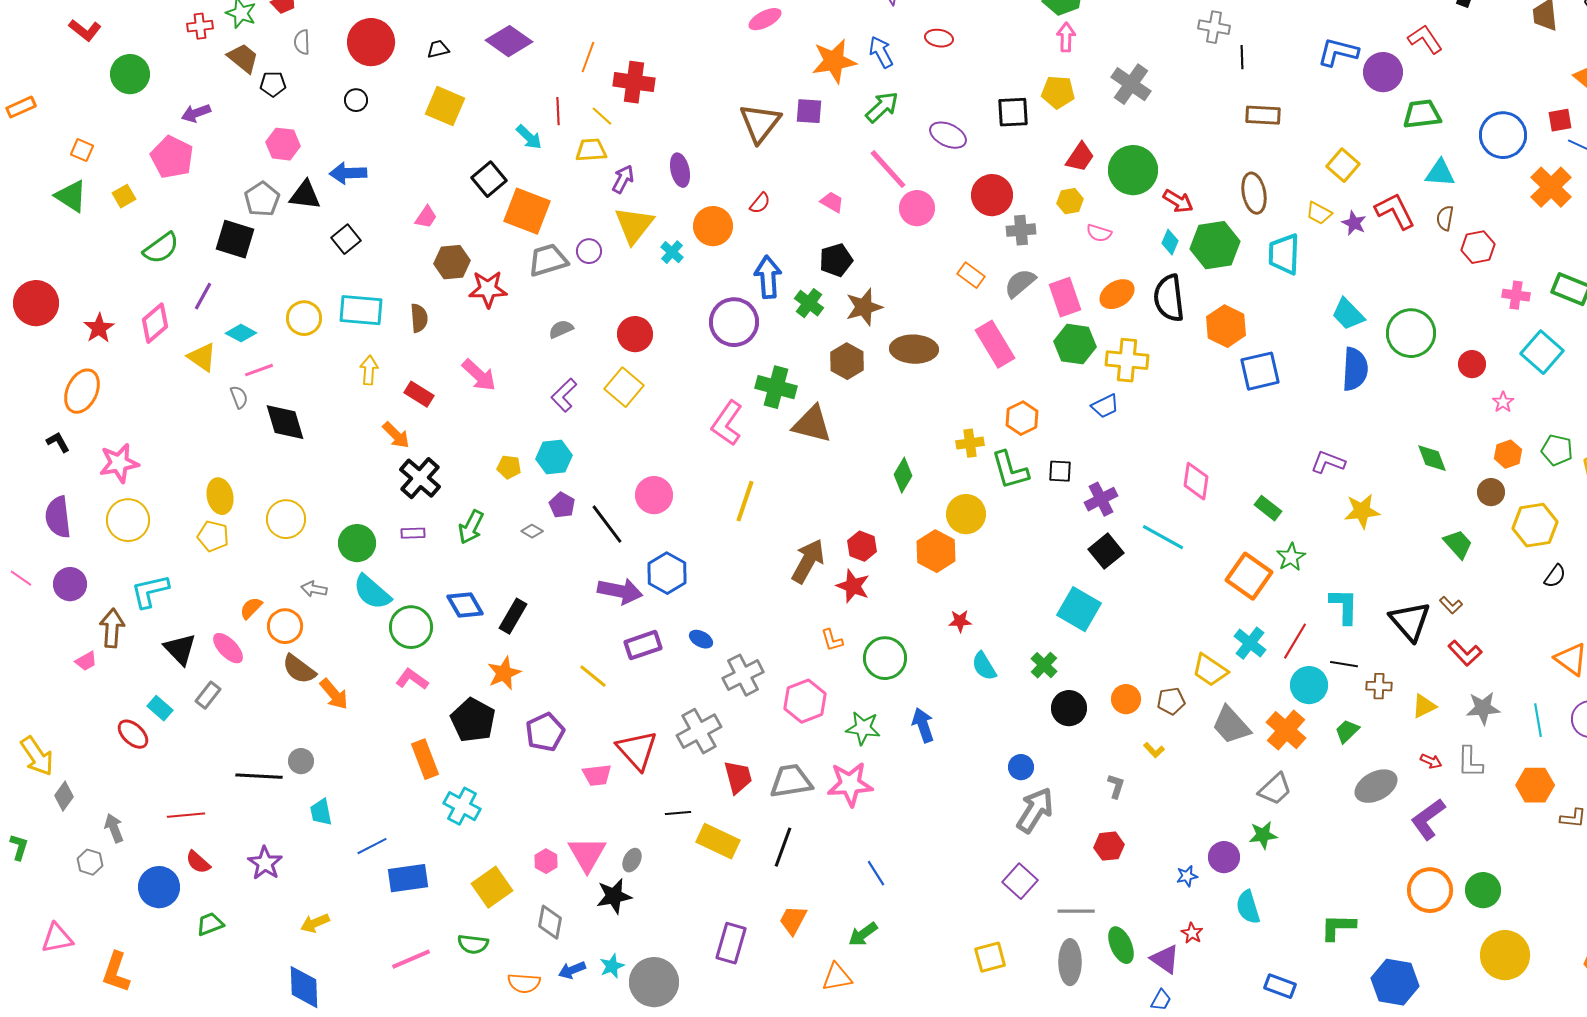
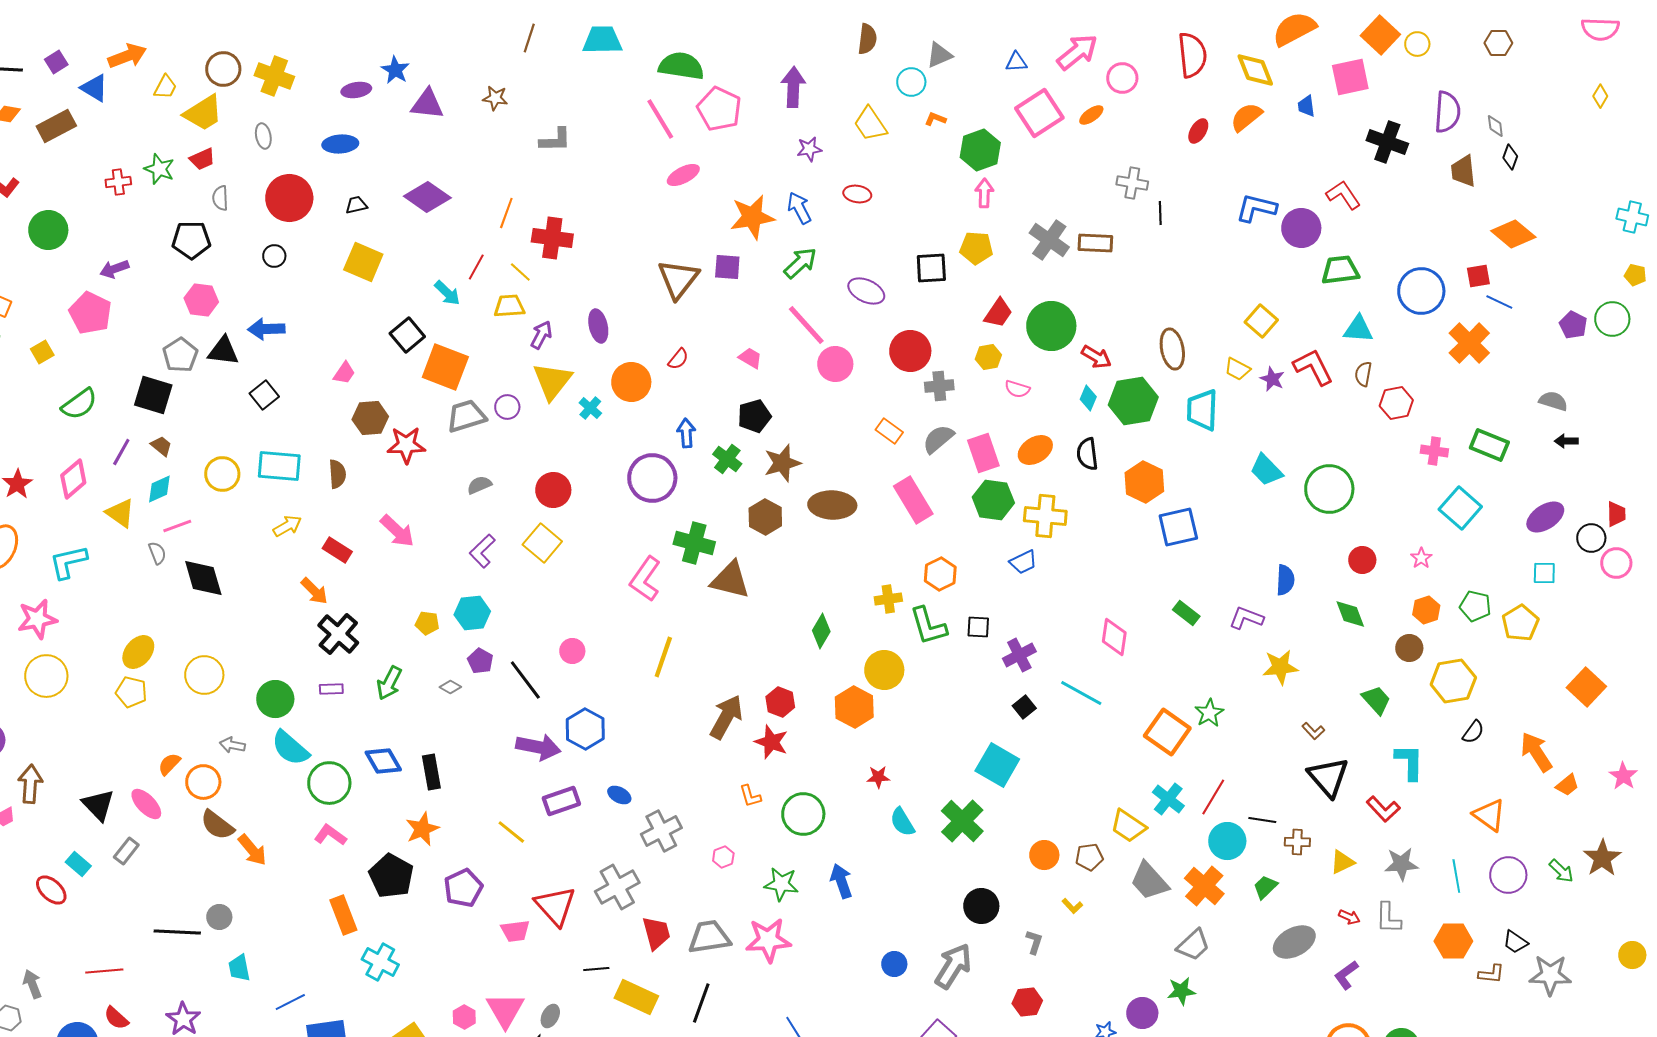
brown trapezoid: (243, 58) -> (161, 446), moved, size x0.7
black pentagon: (273, 84) -> (191, 240), size x1.5
red line: (558, 111) -> (476, 267), turned 32
brown rectangle: (1263, 115) -> (1095, 243), moved
blue arrow: (768, 277) -> (686, 433), size x0.7
black semicircle: (1169, 298) -> (1087, 454), size x0.7
cyan diamond: (241, 333) -> (159, 489), turned -52
red circle: (1472, 364) -> (1362, 560), moved
blue semicircle: (1355, 369) -> (1285, 580), moved, size x0.7
yellow arrow: (369, 370) -> (287, 526), turned 56
pink circle: (654, 495) -> (572, 651), size x0.7
yellow ellipse: (220, 496) -> (138, 652), turned 52
green rectangle: (1268, 508) -> (1186, 613), moved
black square: (1106, 551) -> (1024, 707), size x0.7
cyan L-shape: (150, 591) -> (68, 562), moved
brown L-shape: (1451, 605) -> (1313, 731), moved
cyan L-shape: (1344, 606) -> (1409, 762), moved
black rectangle: (513, 616) -> (431, 772), turned -40
green cross: (1044, 665) -> (962, 821), size x1.6
pink hexagon: (805, 701) -> (723, 857), size x0.5
black circle: (1069, 708) -> (981, 906), moved
blue circle: (1021, 767) -> (894, 964), moved
purple L-shape: (1428, 819) -> (1346, 975), size x0.7

